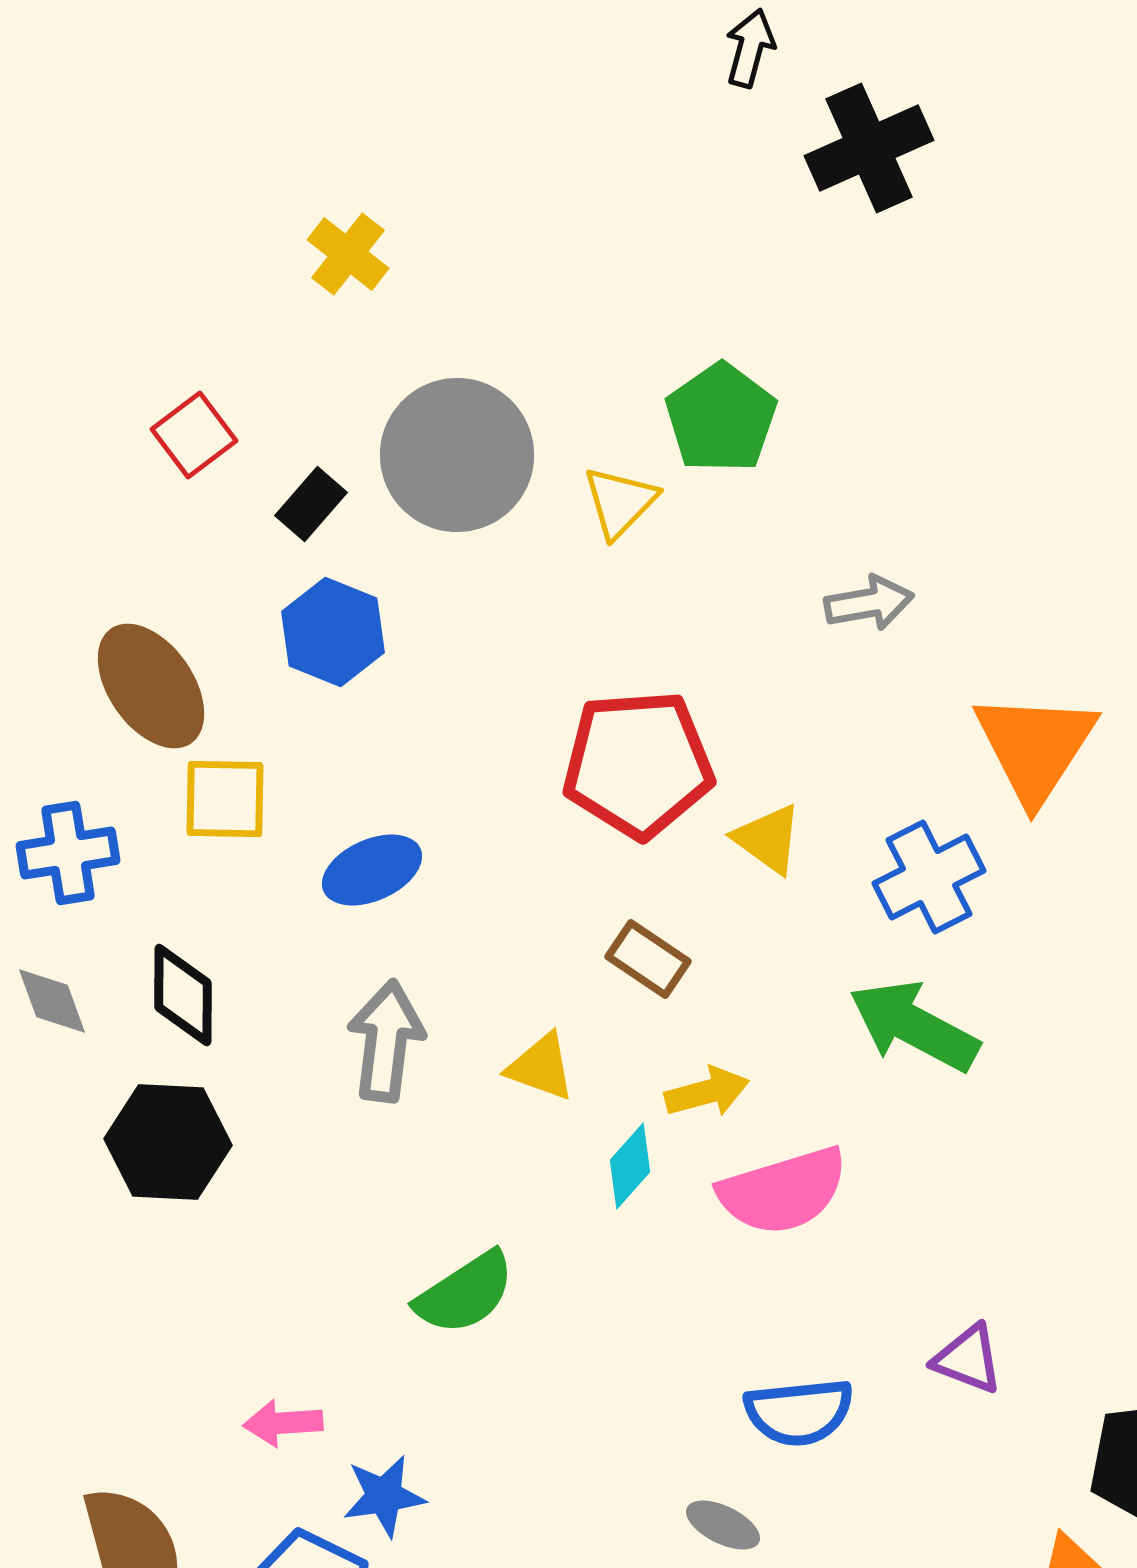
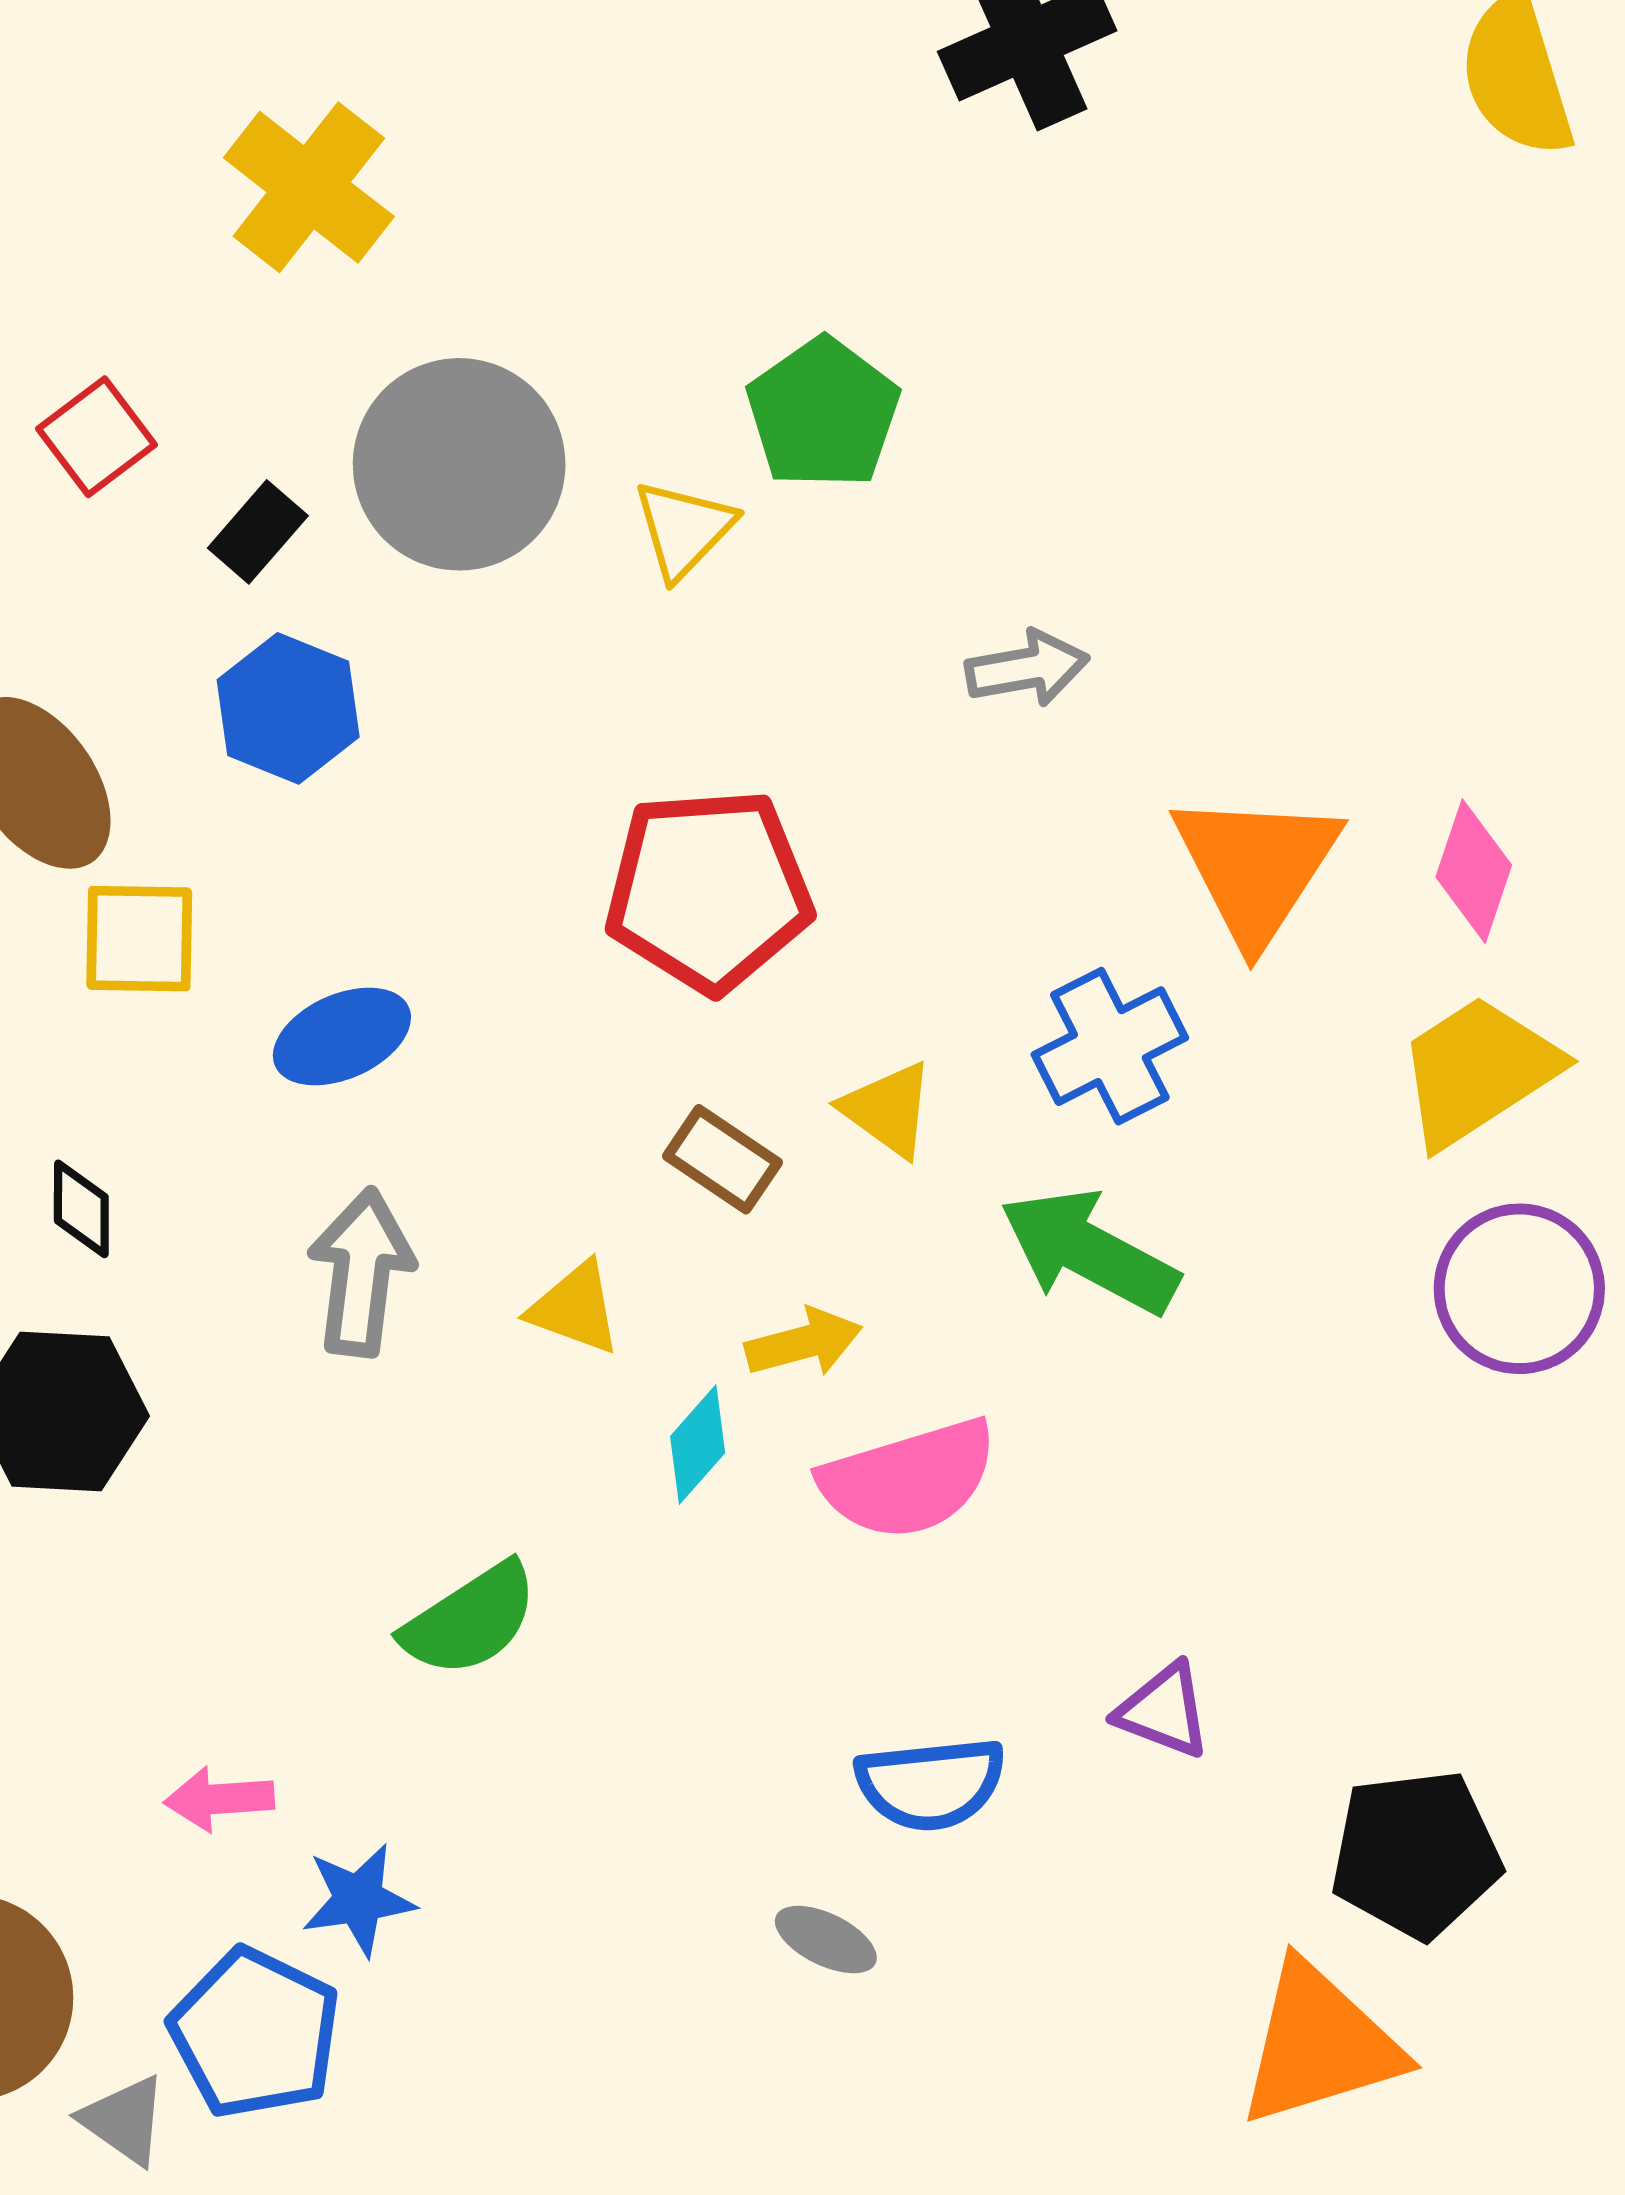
yellow cross: (348, 254) -> (309, 187), size x1.5
yellow triangle: (768, 839) -> (888, 1110), moved
black diamond: (183, 995) -> (81, 1209), size x0.7

